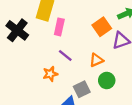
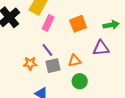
orange square: (102, 27) -> (78, 24), moved
gray square: (82, 89) -> (53, 66), moved

